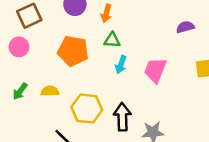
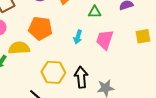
green triangle: (112, 40) -> (95, 12), moved
yellow semicircle: (50, 91) -> (19, 48), moved, size x1.5

